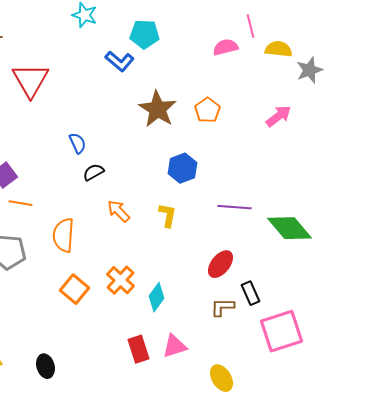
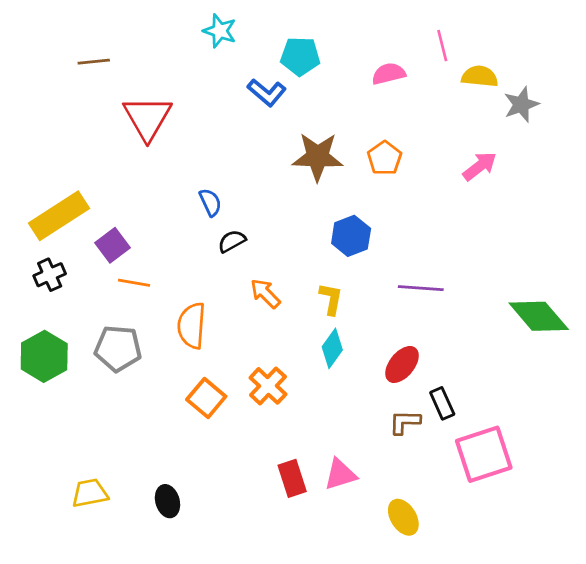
pink semicircle: (226, 47) -> (389, 74), moved
brown star: (158, 109) -> (318, 157), turned -30
green diamond: (290, 228) -> (539, 316), moved
cyan diamond: (156, 297) -> (332, 348), moved

